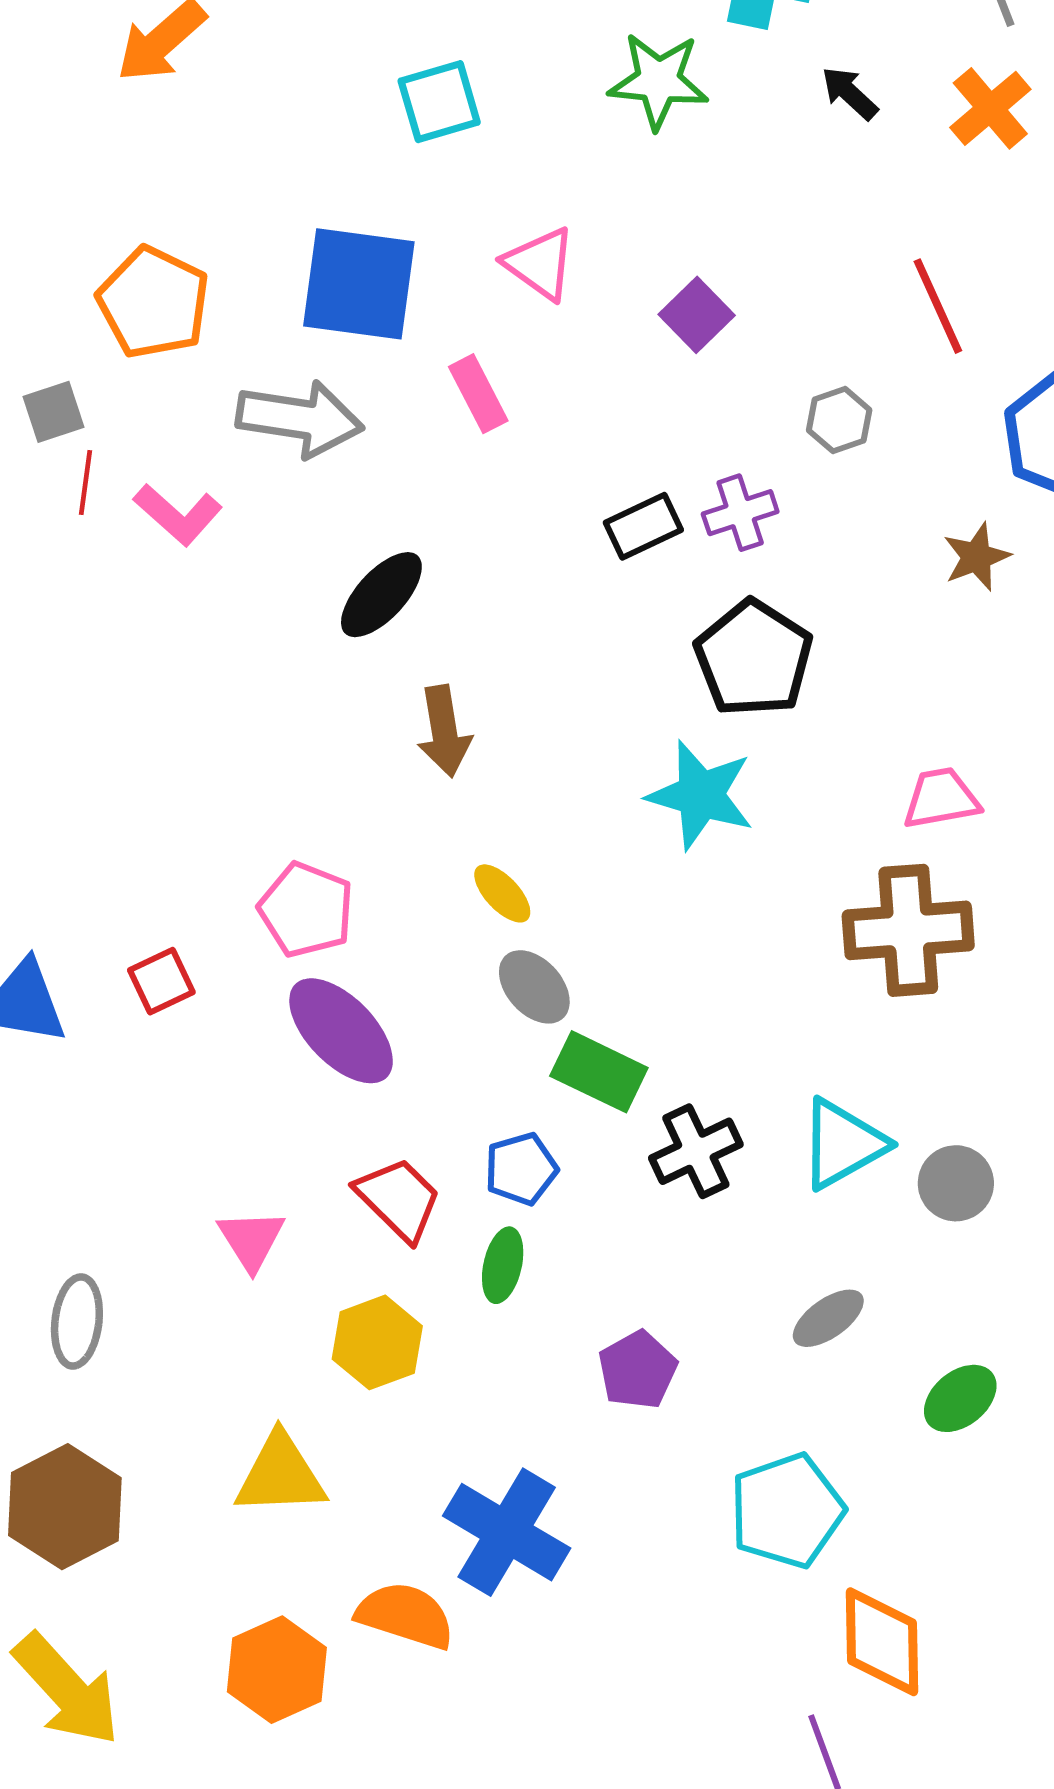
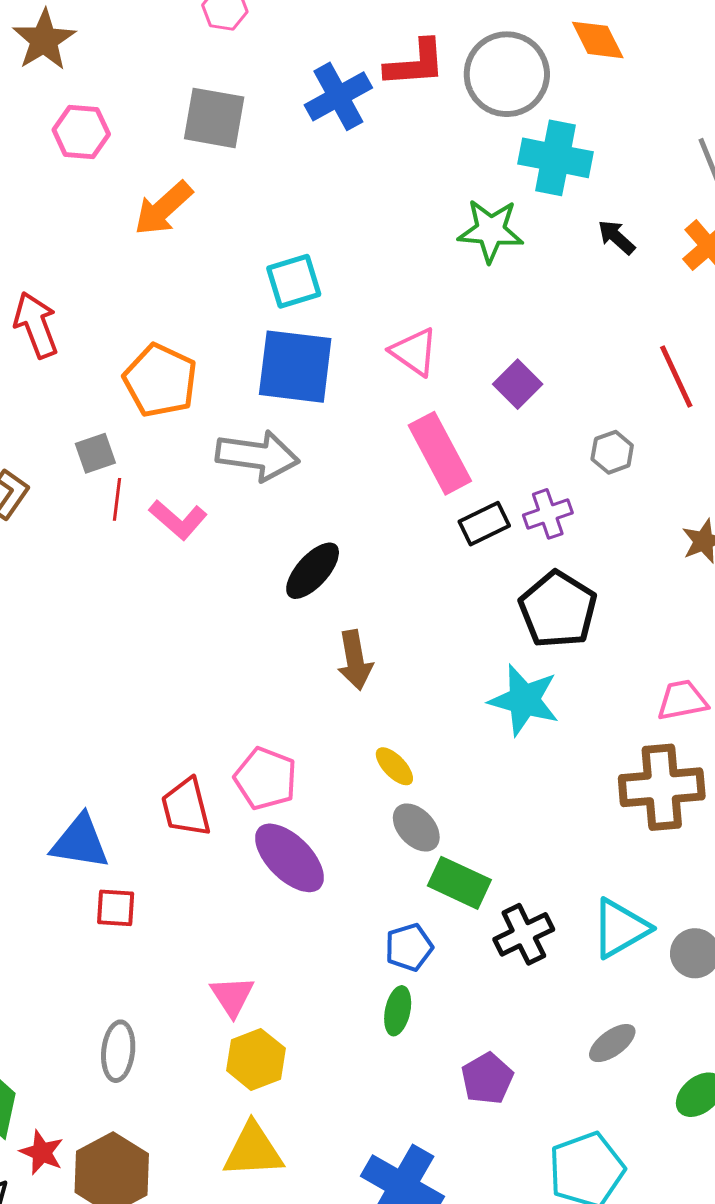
cyan square: (439, 102) -> (294, 281), moved
pink rectangle: (478, 394) -> (440, 453), moved, size x1.6
red square: (161, 981) -> (116, 908), moved, turned 30
red trapezoid: (399, 1199) -> (186, 807), moved, turned -148
yellow hexagon: (377, 1342) -> (256, 1059), moved

